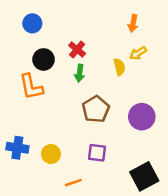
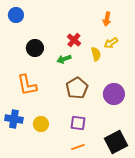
blue circle: (32, 23) -> (16, 15), moved
red cross: (77, 49) -> (74, 40), moved
green arrow: (80, 73) -> (64, 59), turned 64
orange L-shape: (31, 87) -> (27, 85), moved
orange line: (73, 183) -> (78, 147), moved

